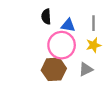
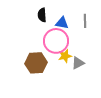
yellow star: (93, 45) -> (65, 56), moved
brown hexagon: (54, 69) -> (36, 63), moved

